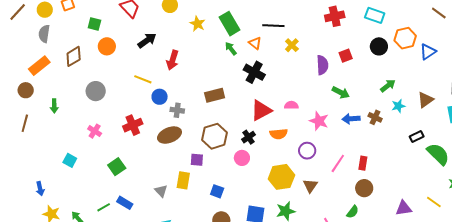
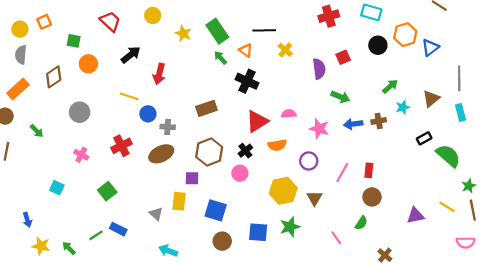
green arrow: (54, 106) -> (37, 131), turned -40
brown cross: (375, 117) -> (379, 121), turned -32
blue square: (217, 191) -> (216, 210), size x1.5

